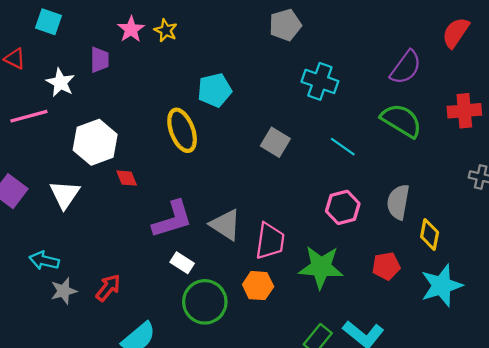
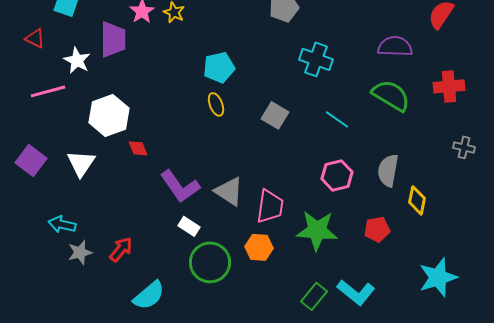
purple trapezoid: (100, 60) -> (113, 39), size x1.5
purple semicircle: (406, 67) -> (395, 46), turned -124
yellow ellipse: (182, 130) -> (216, 104), moved, size x0.6
purple L-shape: (172, 219) -> (180, 186), turned 72
cyan star: (442, 286) -> (438, 277), moved

